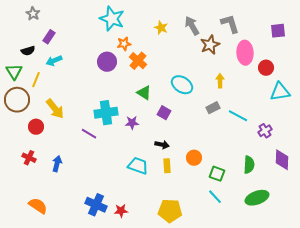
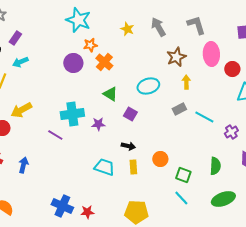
brown star: (210, 45) -> (176, 57), moved
cyan ellipse: (182, 85) -> (148, 86), turned -50
yellow arrow: (55, 109) -> (21, 110), turned 100

